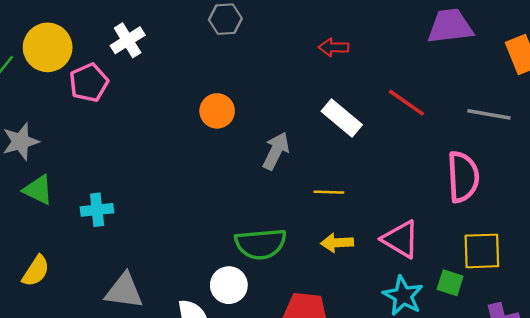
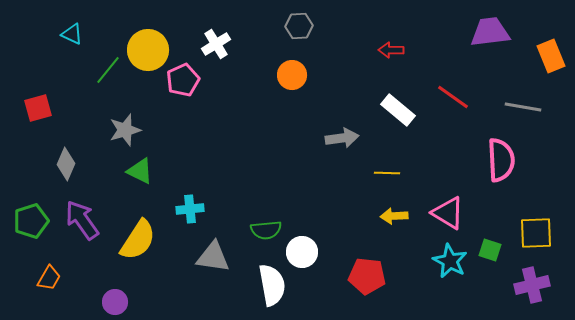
orange circle: (217, 111) -> (292, 75), moved
gray arrow: (276, 151) -> (342, 138), turned 56
cyan cross: (97, 210) -> (190, 209), moved
green semicircle: (261, 244) -> (266, 230), moved, size x0.7
yellow square: (482, 251) -> (536, 233), moved
yellow semicircle: (36, 271) -> (138, 240), size x1.5

